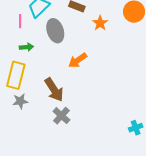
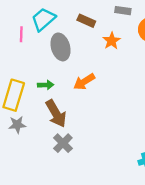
green arrow: (26, 47) -> (46, 85), moved

